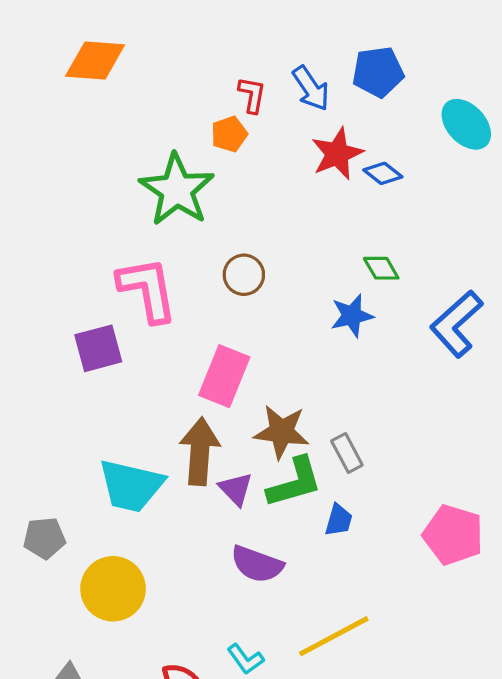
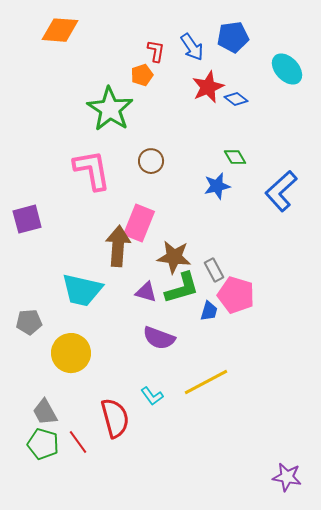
purple square: (98, 348) -> (27, 219), moved
brown arrow: (200, 451) -> (118, 246), moved
purple triangle: (236, 489) -> (146, 292), turned -30
pink pentagon: (453, 535) -> (236, 295), moved

